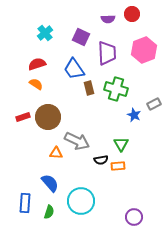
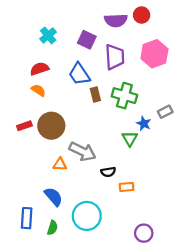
purple semicircle: (108, 19) -> (116, 20), size x1.5
green triangle: (121, 144) -> (130, 139), moved
orange rectangle: (118, 166) -> (127, 187), moved

